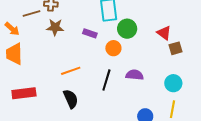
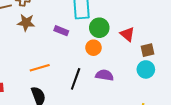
red triangle: (164, 33) -> (127, 34), moved
orange circle: (113, 48) -> (94, 48), moved
cyan circle: (173, 83) -> (146, 69), moved

